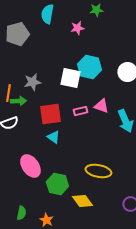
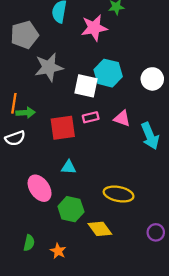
pink star: (77, 28) -> (94, 28), size x1.6
gray star: (32, 82) -> (49, 67), moved, size x1.4
pink rectangle: (80, 111) -> (91, 117), moved
cyan triangle: (53, 137) -> (69, 167), moved, turned -32

